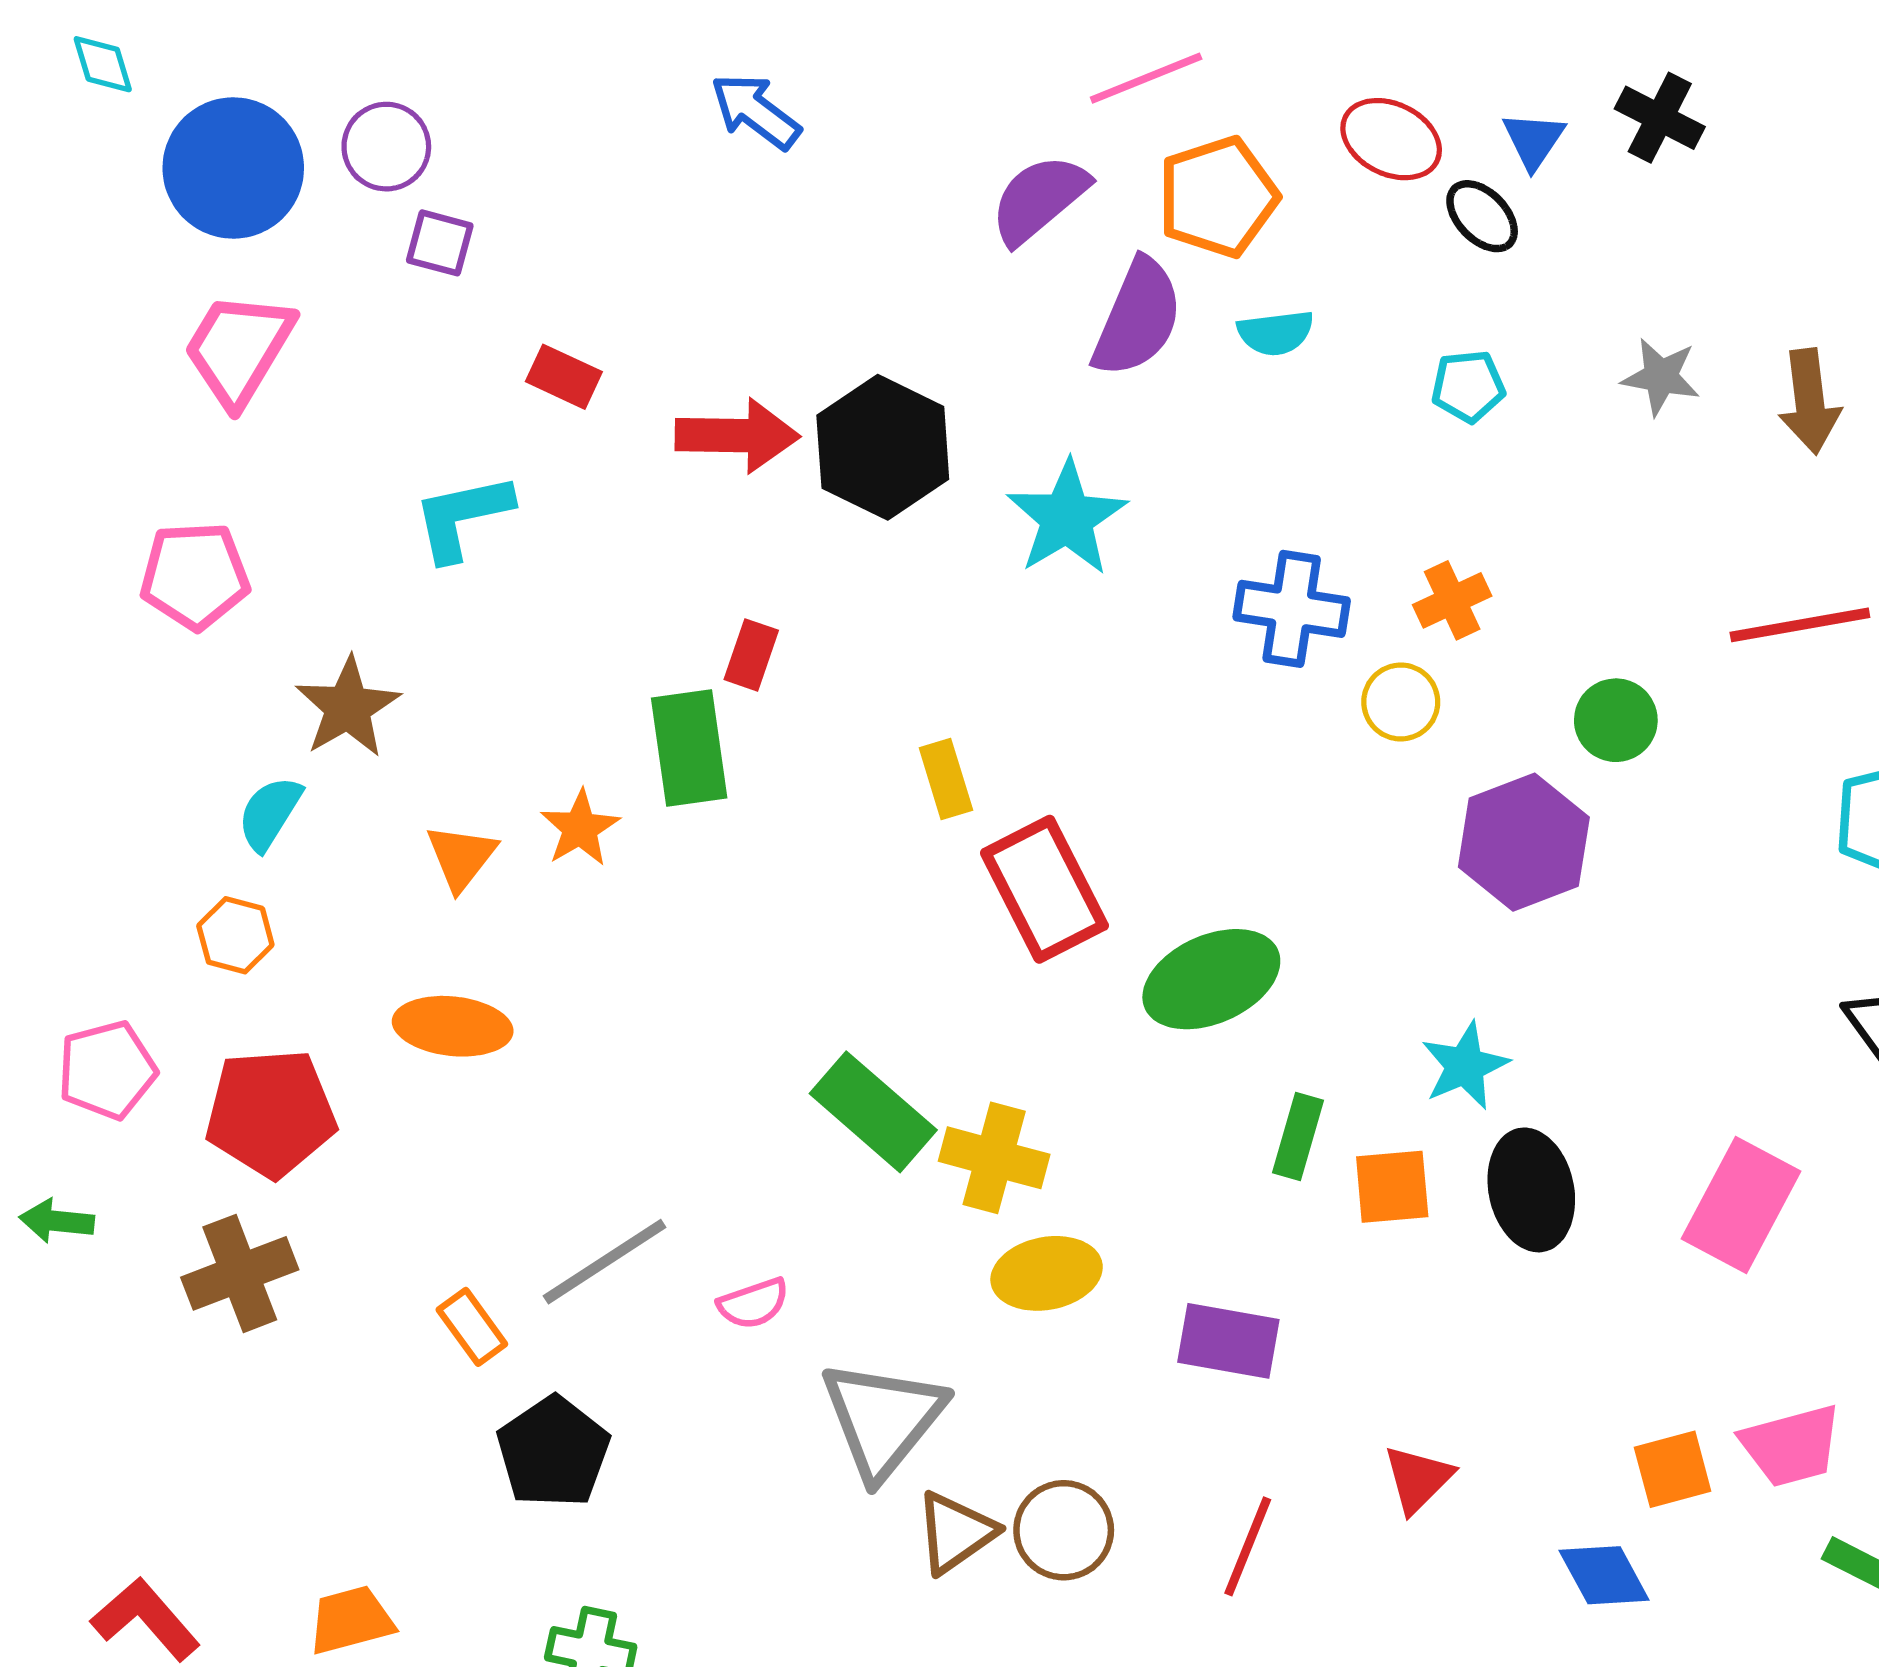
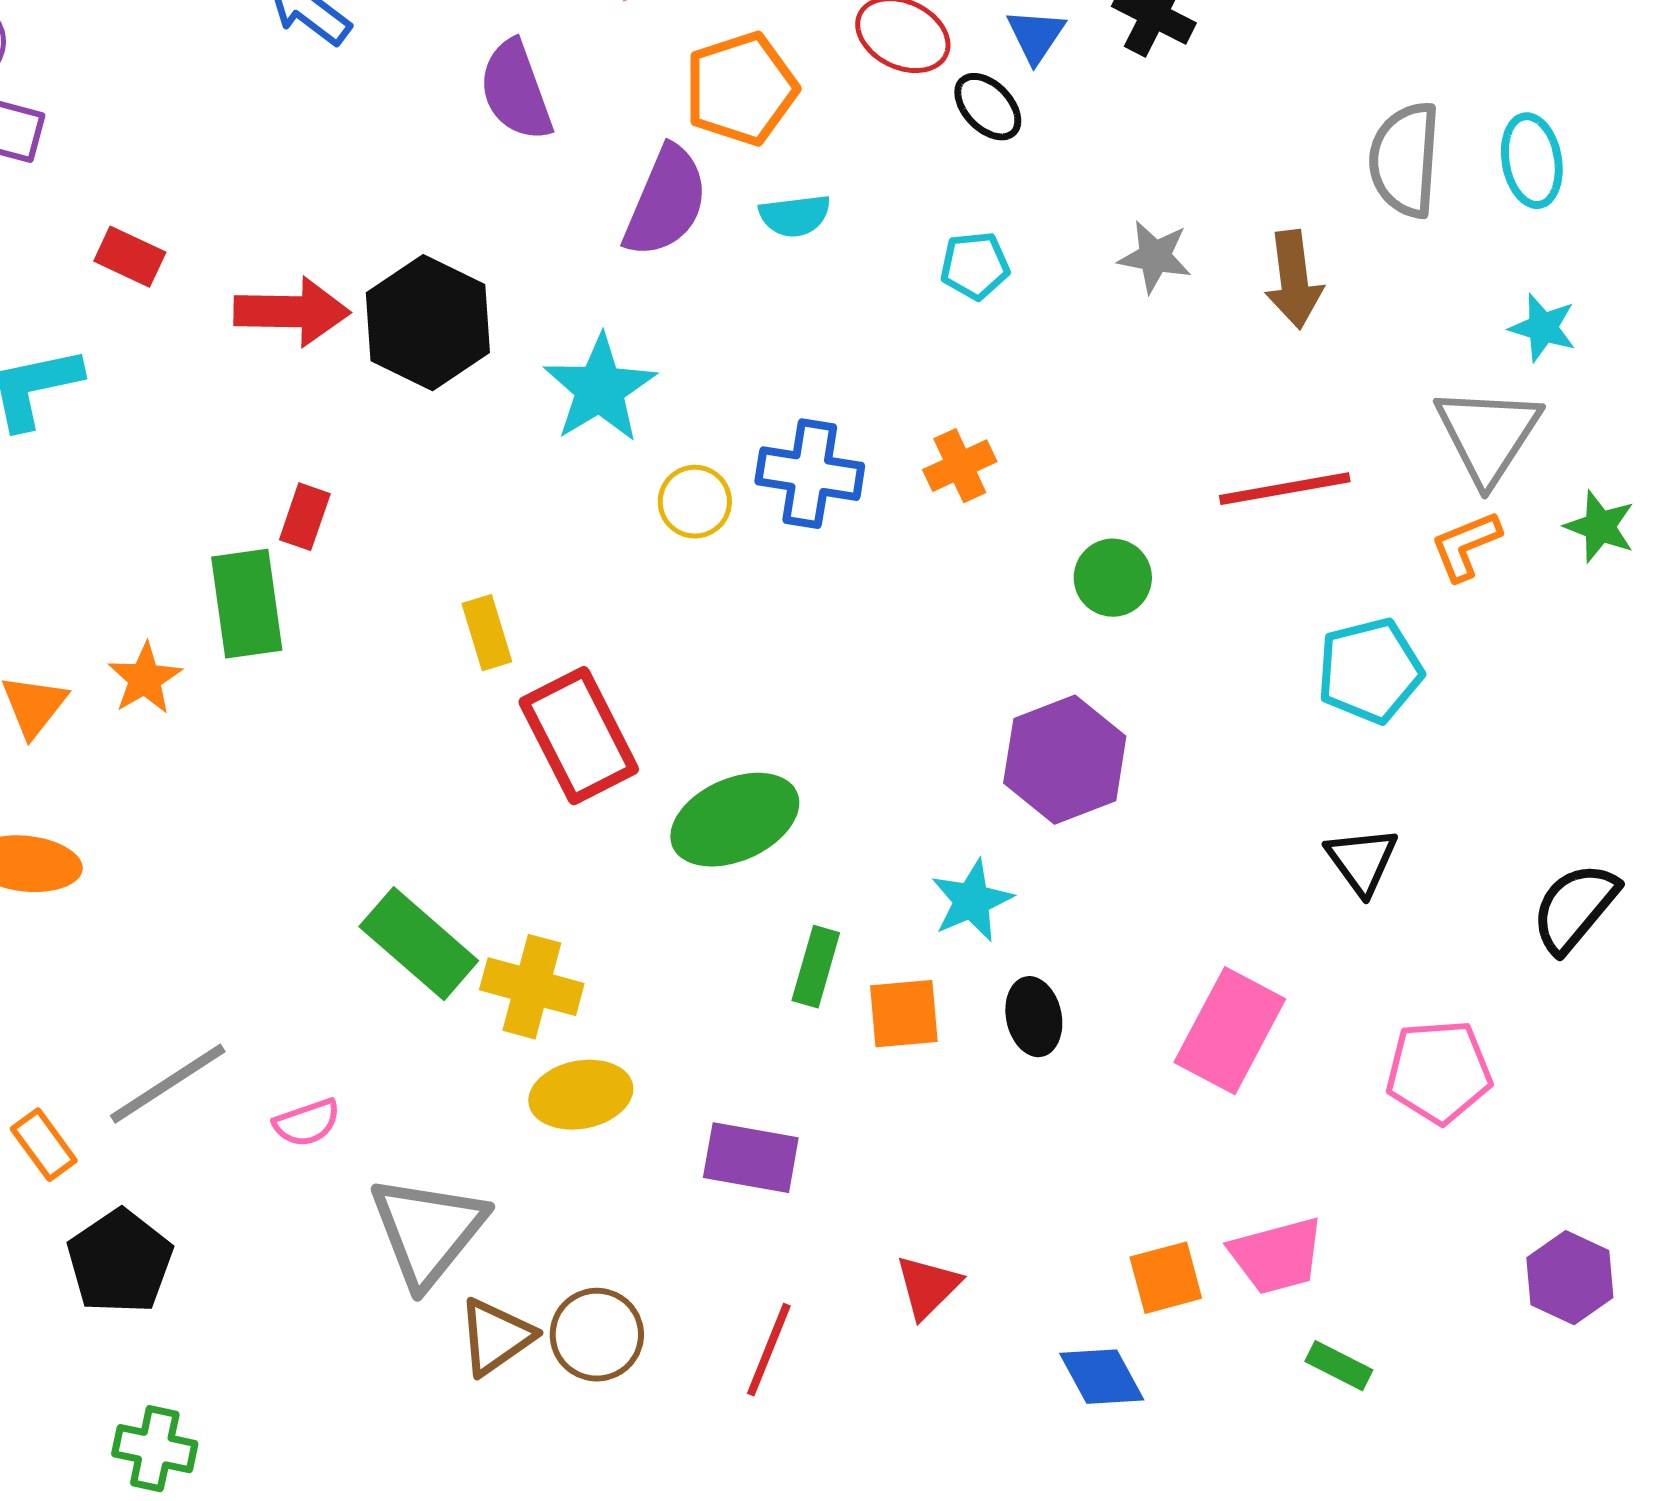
purple semicircle: (1039, 199) -> (516, 91), moved, turned -70
yellow circle: (1401, 702) -> (695, 502), moved
purple hexagon: (1524, 842) -> (1065, 760), moved
black ellipse: (1531, 1190) -> (1034, 1017), size x0.7

